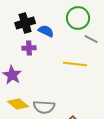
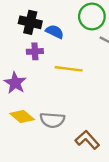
black cross: (25, 23) -> (30, 22), turned 30
yellow line: (75, 64) -> (69, 69), moved

